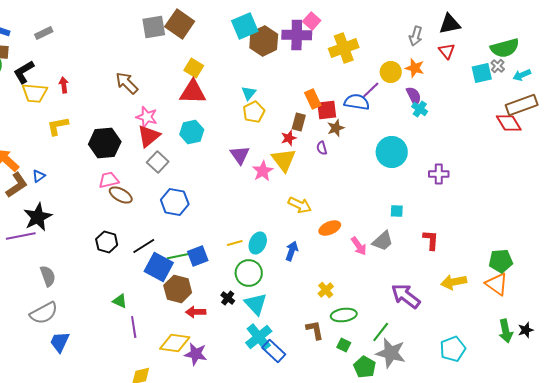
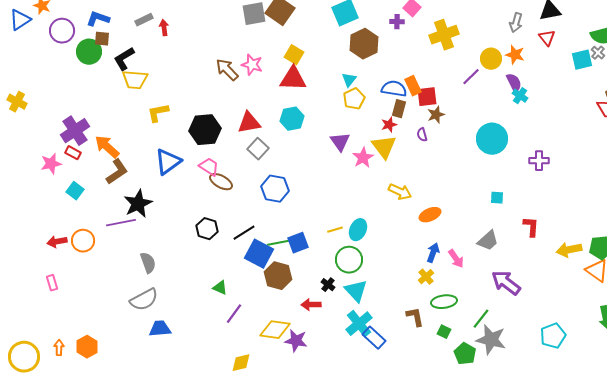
purple cross: (297, 35) -> (397, 22), size x0.5
brown hexagon: (264, 41) -> (364, 44), moved
red arrow: (64, 85) -> (164, 28), moved
blue semicircle: (357, 102) -> (394, 89), moved
pink star: (147, 117) -> (252, 65), moved
red triangle: (149, 136) -> (249, 123), turned 30
blue triangle: (39, 176) -> (168, 162), moved, size x2.0
pink trapezoid: (109, 180) -> (209, 167), turned 45
gray trapezoid: (383, 241) -> (488, 241), moved
pink arrow: (359, 246) -> (456, 259), moved
blue arrow: (292, 251) -> (433, 253), moved
yellow arrow: (454, 282) -> (569, 250), moved
red arrow: (196, 312) -> (311, 305), moved
purple line: (134, 327) -> (234, 314), turned 45
blue trapezoid: (60, 342) -> (160, 329), turned 60

